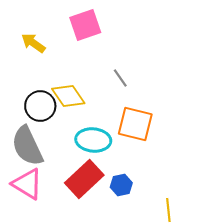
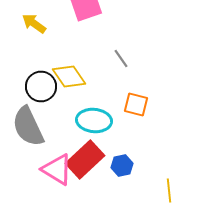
orange square: (135, 124) -> (136, 104), size x0.7
pink triangle: (27, 184) -> (57, 170), moved

